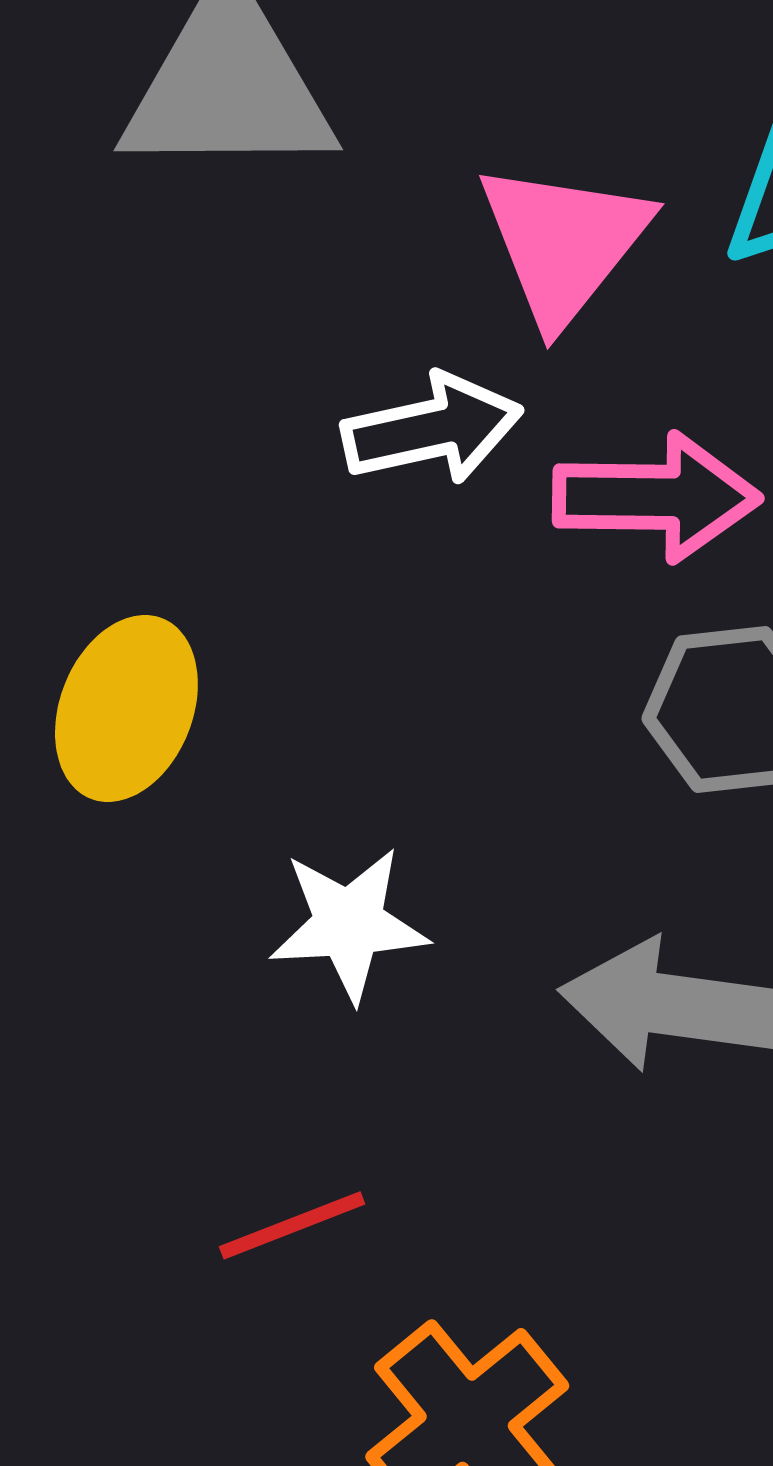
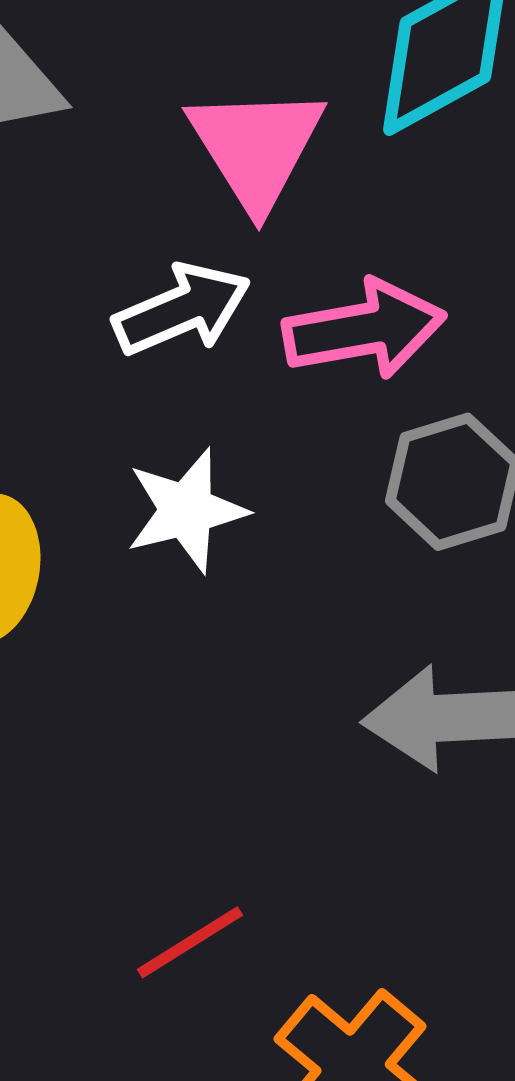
white star: (349, 924) -> (186, 510), moved

